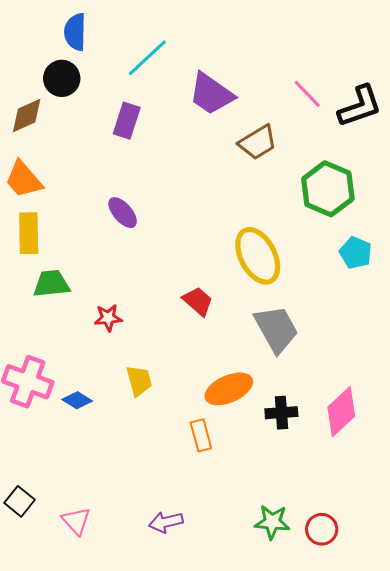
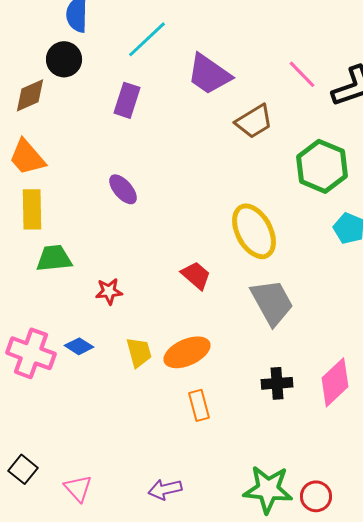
orange ellipse: (229, 389) -> (187, 352), moved
blue diamond: (77, 400) -> (79, 346), moved
green star: (272, 522) -> (268, 489), size x1.4

